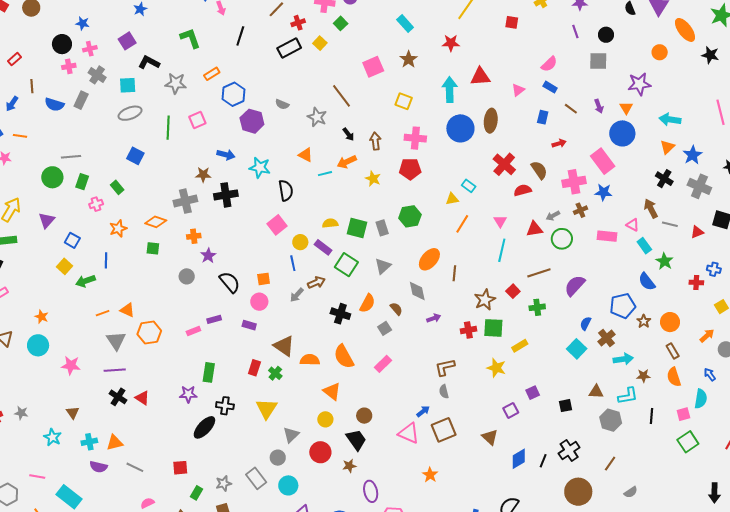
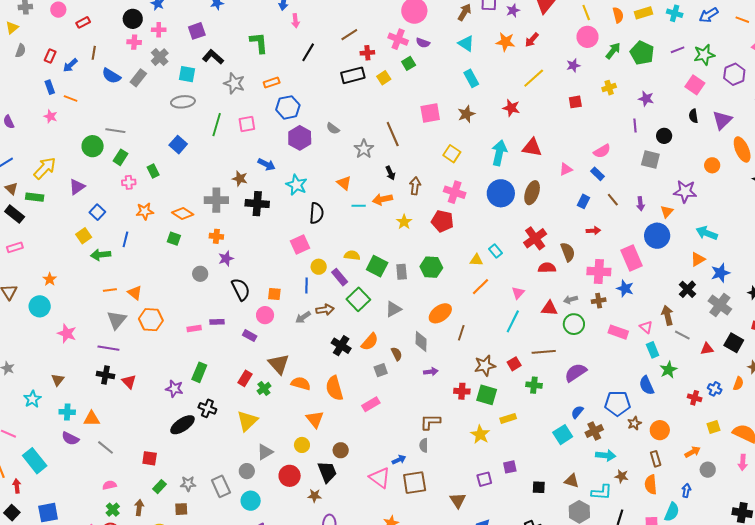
red square: (512, 22) -> (575, 102), turned -32
blue arrow: (710, 375) -> (686, 490), turned 32
black cross: (118, 397) -> (105, 375), turned -36

